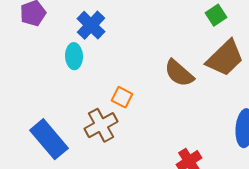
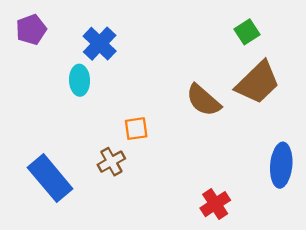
orange square: (122, 97) -> (136, 129), turned -35
brown cross: (101, 125) -> (111, 162), size x0.7

